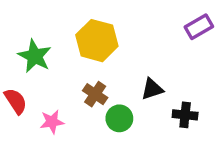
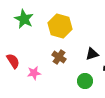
green star: (35, 56) -> (24, 19), moved
green circle: (119, 118) -> (85, 81), moved

